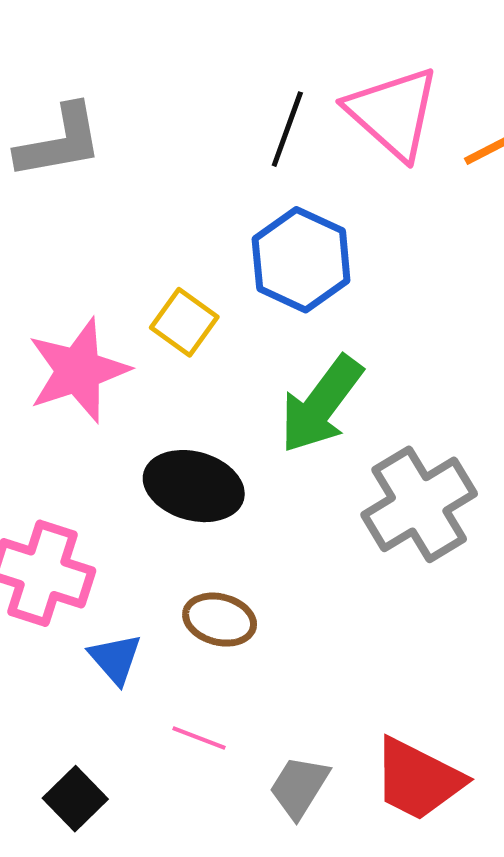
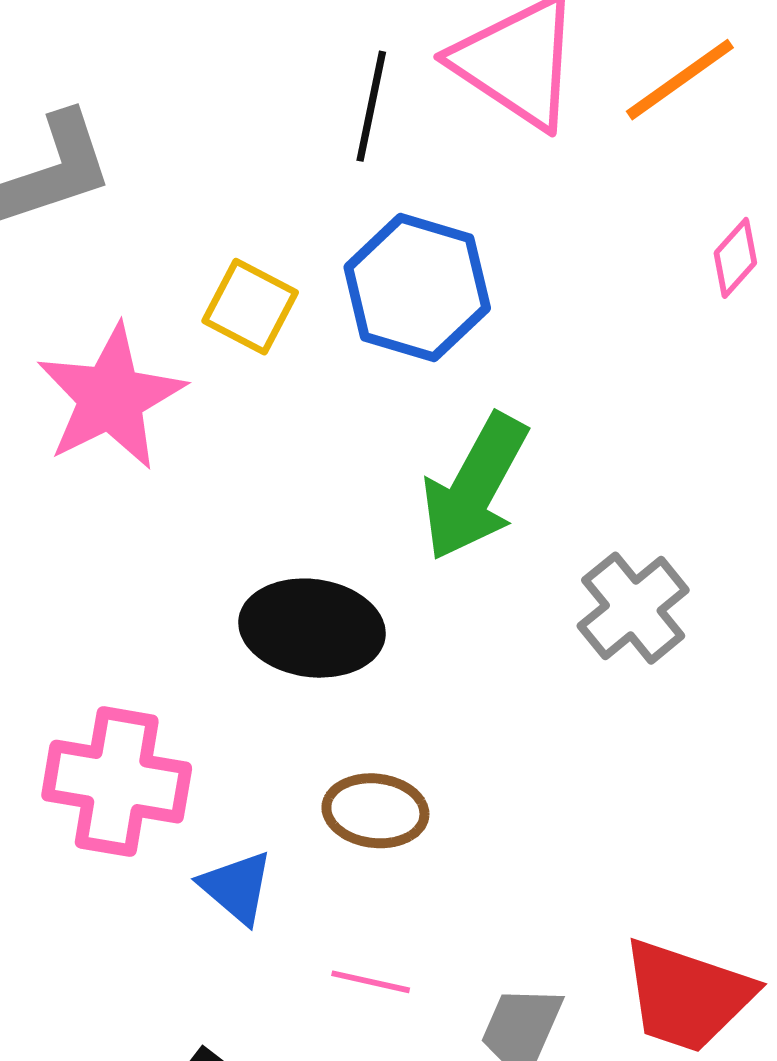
yellow square: (184, 322) -> (250, 307), moved
pink star: (78, 370) -> (111, 397), moved
gray cross: (419, 504) -> (633, 608), size x0.7

